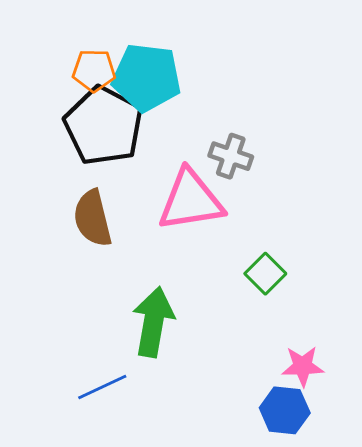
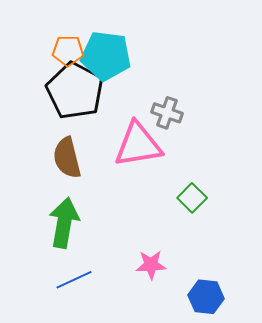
green arrow: (153, 322) -> (64, 223), moved
pink star: (303, 366) -> (151, 265), moved

